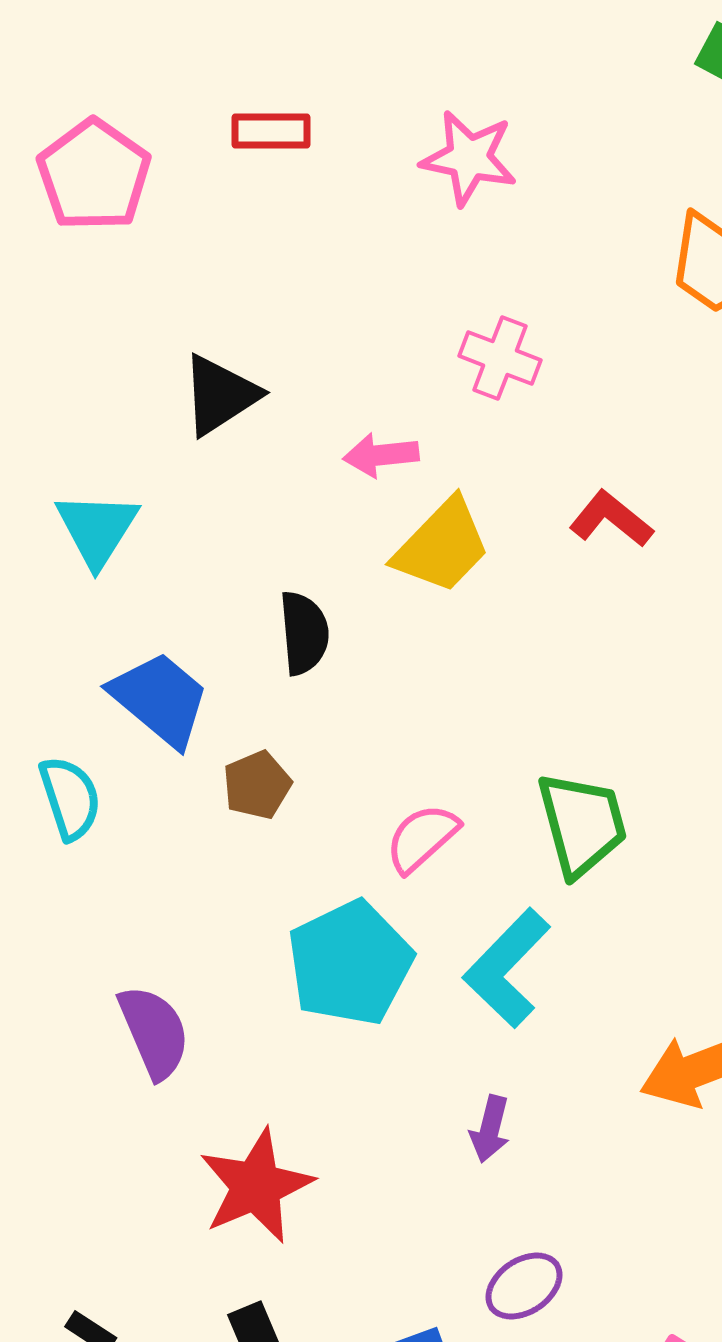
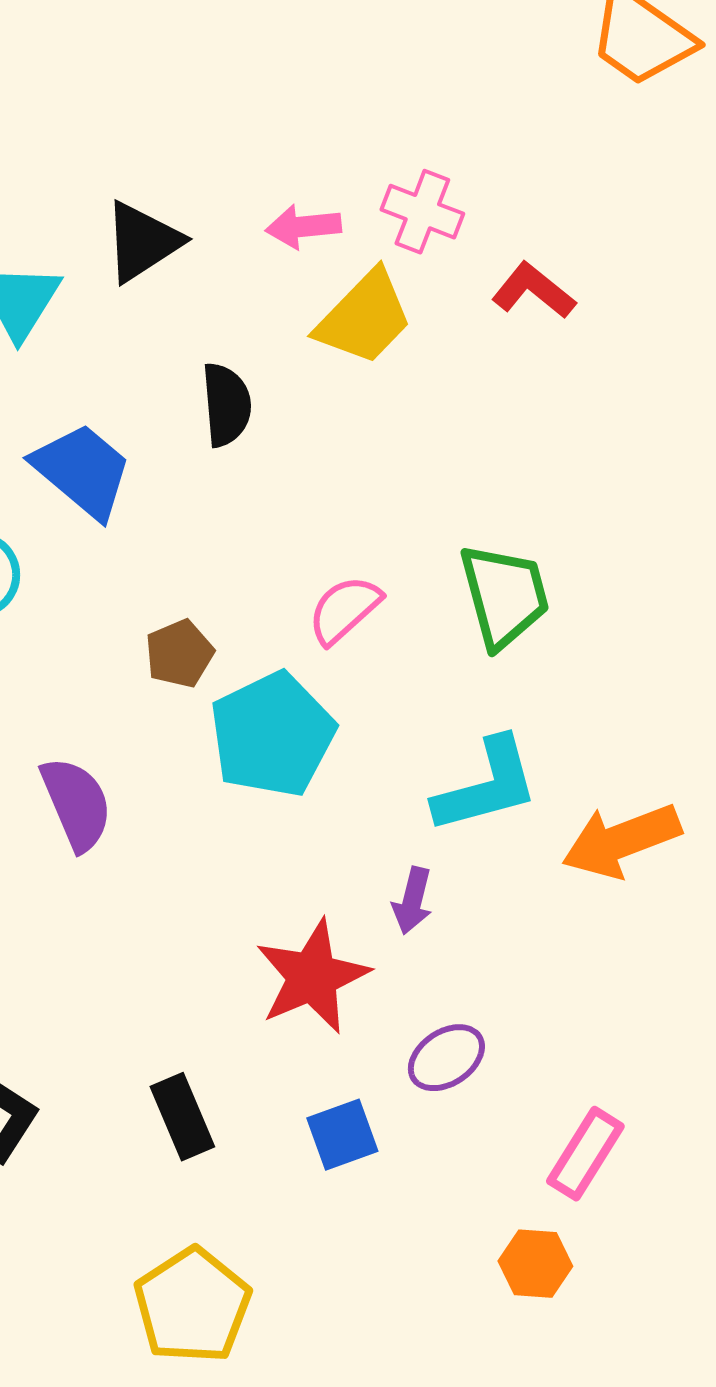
pink cross: (500, 358) -> (422, 212), moved
black triangle: (220, 395) -> (142, 242), moved
brown pentagon: (257, 785) -> (179, 654), moved
cyan L-shape: (507, 968) -> (486, 786), moved, turned -149
red star: (256, 1186) -> (312, 977), moved

